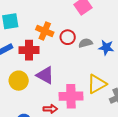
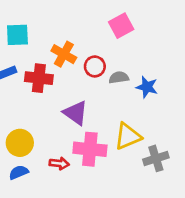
purple triangle: (45, 75) -> (76, 113), moved
yellow circle: (19, 81) -> (20, 143), moved

